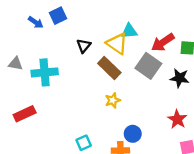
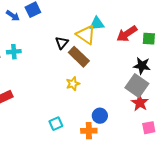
black triangle: (84, 46) -> (62, 43), moved
gray square: (148, 66) -> (137, 86), moved
cyan cross: (45, 72) -> (14, 52), moved, size x0.6
yellow star: (113, 100) -> (73, 84), moved

